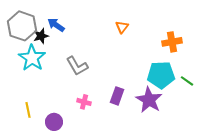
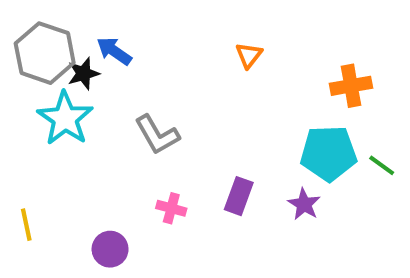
purple star: (149, 100) -> (304, 204), size x0.6
yellow line: (28, 110) -> (26, 225), moved

